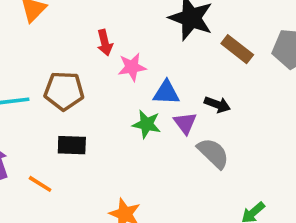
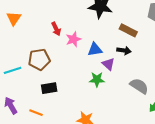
brown rectangle: (237, 49) -> (128, 30), moved
green star: (147, 124) -> (97, 79), moved
gray semicircle: (213, 153) -> (139, 86), moved

